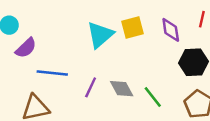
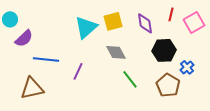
gray diamond: (122, 89) -> (116, 52), moved

